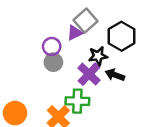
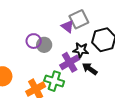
purple triangle: (75, 33) -> (68, 26), turned 48
purple circle: (52, 46) -> (34, 41), moved

